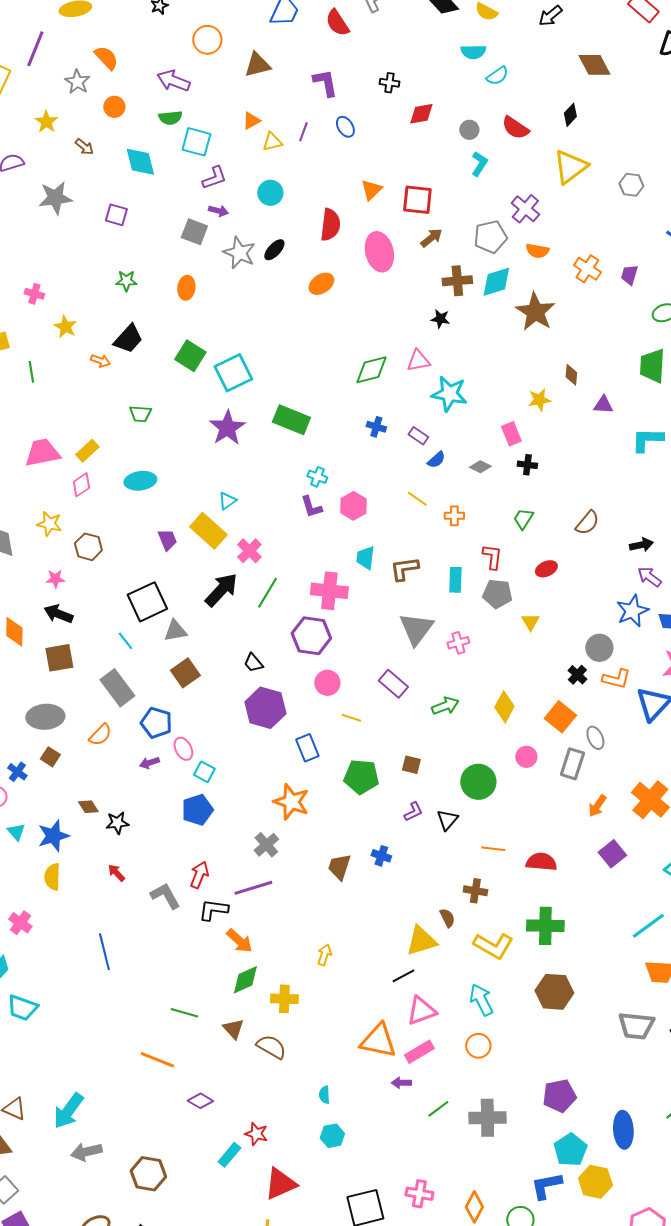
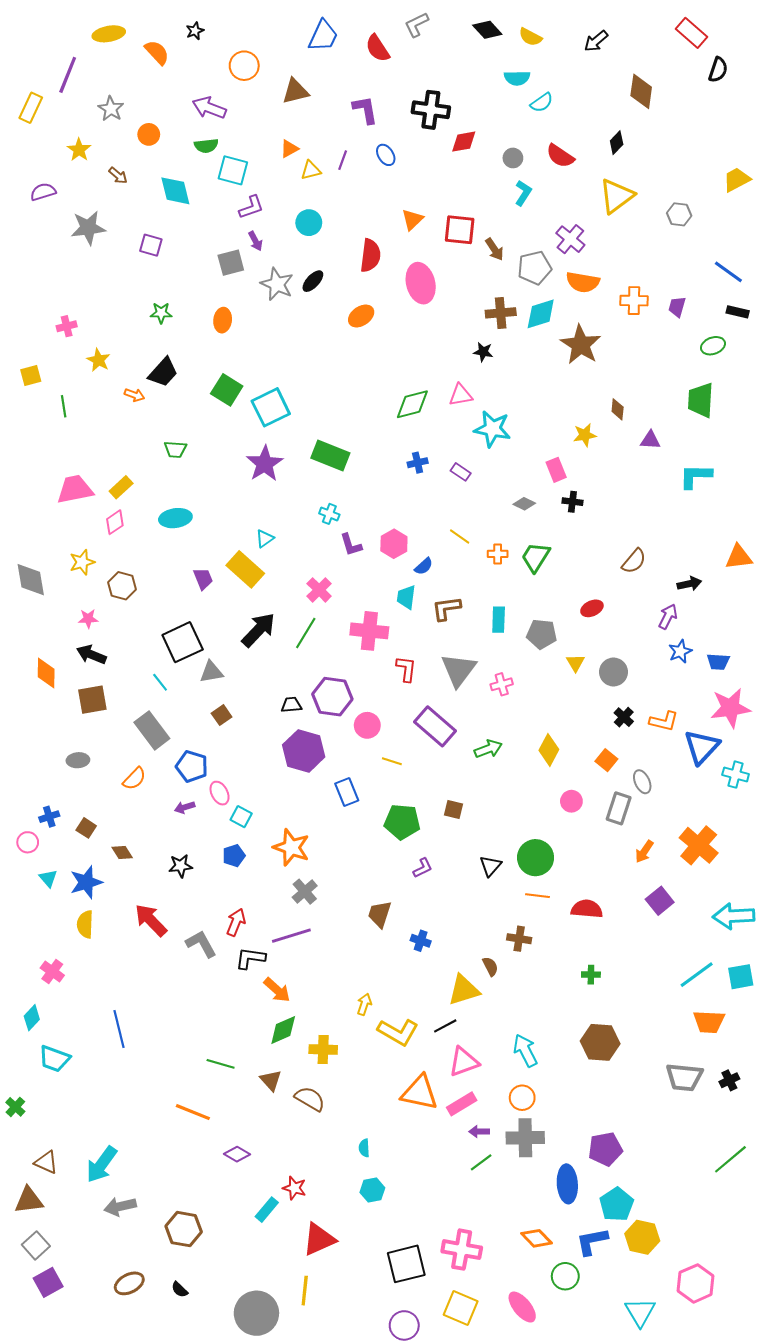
orange semicircle: (106, 58) -> (157, 52), moved
brown diamond: (594, 65) -> (641, 91), turned 36
black cross: (389, 83) -> (431, 110), size x1.8
purple arrow: (218, 211) -> (255, 241), turned 48
gray square: (194, 232) -> (231, 263), turned -36
brown arrow: (431, 238) -> (494, 249), moved, turned 95
orange semicircle: (537, 251) -> (583, 282), size x1.4
orange cross: (587, 269) -> (634, 301), turned -32
pink cross: (34, 294) -> (67, 326), turned -30
blue cross: (376, 427) -> (418, 463), turned -30
blue semicircle: (436, 460) -> (424, 566), moved
cyan cross: (317, 477) -> (329, 514), moved
green trapezoid: (523, 519) -> (536, 557), moved, size x1.4
yellow star: (49, 524) -> (82, 562), turned -30
pink cross: (249, 551) -> (319, 590), moved
red L-shape: (492, 557) -> (406, 669), moved
purple arrow: (649, 577) -> (668, 617), moved, turned 80
blue star: (632, 611) -> (680, 651), size x0.7
purple hexagon: (311, 636) -> (332, 697), moved
gray circle: (599, 648) -> (613, 672), moved
black trapezoid: (253, 663) -> (291, 705), turned 125
brown square: (185, 673) -> (222, 715), size x0.7
purple rectangle: (393, 684) -> (435, 726), size x1.4
gray ellipse: (45, 717) -> (78, 760), size x0.6
orange square: (560, 717) -> (606, 760), size x0.7
brown square: (50, 757) -> (86, 828), moved
blue cross: (17, 772) -> (49, 817), turned 36
green circle: (478, 782) -> (536, 858), moved
orange star: (291, 802) -> (291, 847), moved
blue pentagon: (197, 810) -> (234, 856), size x0.7
purple L-shape: (413, 812) -> (423, 868), moved
black star: (117, 823) -> (181, 866), moved
blue cross: (381, 856) -> (421, 941), moved
red arrow: (116, 873) -> (151, 920), size x1.8
green cross: (545, 926) -> (591, 975), size x0.5
yellow L-shape: (493, 946) -> (398, 1032), moved
blue line: (104, 952) -> (119, 1029), moved
purple arrow: (401, 1083) -> (479, 1132), moved
gray cross: (487, 1118) -> (525, 1138), moved
blue ellipse: (623, 1130) -> (567, 1184), moved
pink cross: (419, 1194) -> (462, 1250), size x1.4
orange diamond: (474, 1207) -> (537, 1238), moved, turned -72

